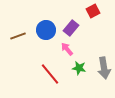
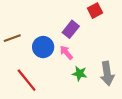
blue circle: (46, 30) -> (43, 47), moved
red line: (50, 74) -> (27, 80), moved

